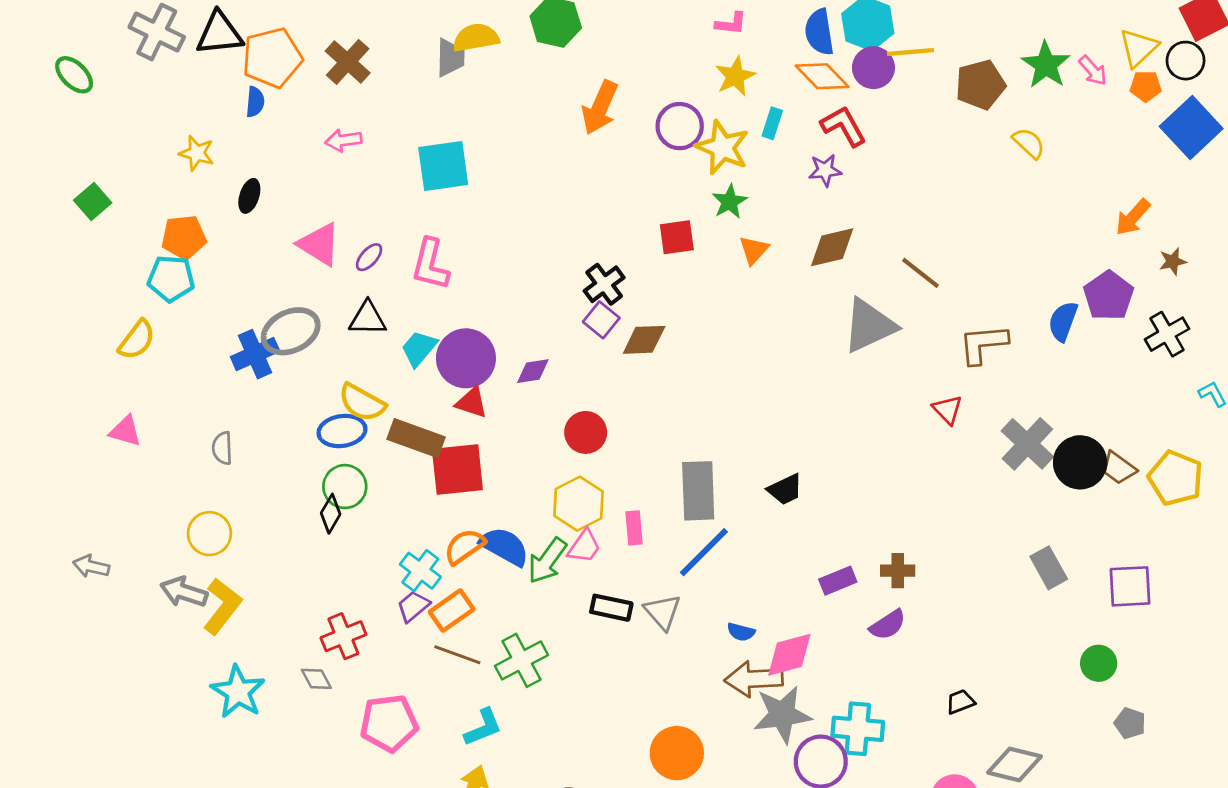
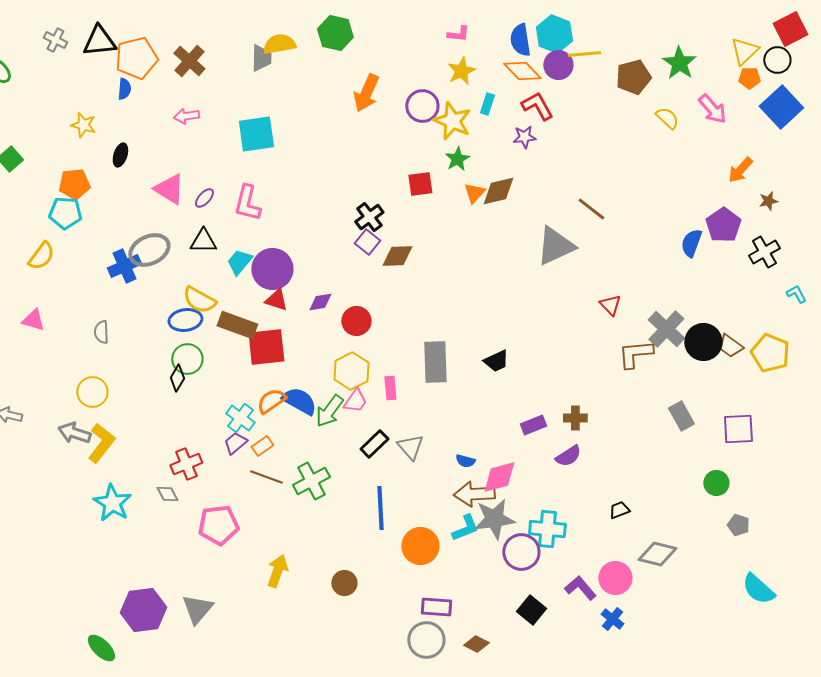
gray cross: (157, 32) -> (55, 40), size x0.6
pink arrow: (1093, 71) -> (712, 109), moved, size x1.4
brown diamond: (832, 247) -> (498, 191), moved
brown L-shape: (983, 344) -> (635, 354), moved
purple diamond: (533, 371) -> (320, 302), moved
blue line: (704, 552) -> (380, 508), moved, turned -48
black rectangle: (611, 608) -> (374, 444), turned -56
orange rectangle: (452, 611) -> (262, 446), size x0.7
cyan L-shape: (483, 727) -> (465, 528), moved

